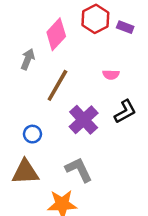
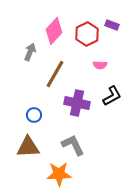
red hexagon: (95, 19) -> (87, 34), moved
purple cross: (84, 120) -> (77, 103), turned -35

